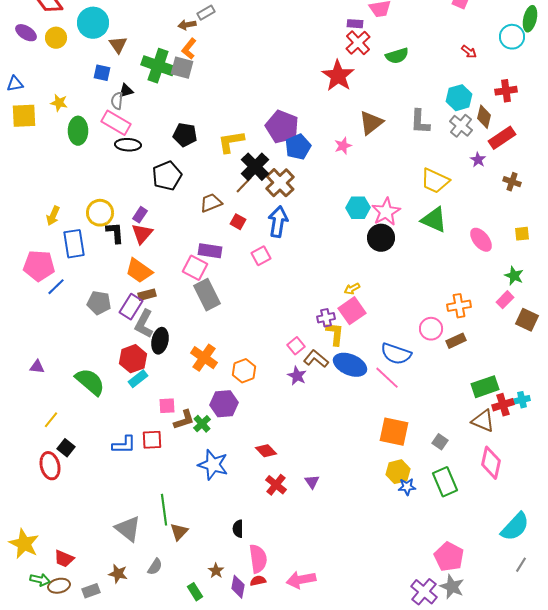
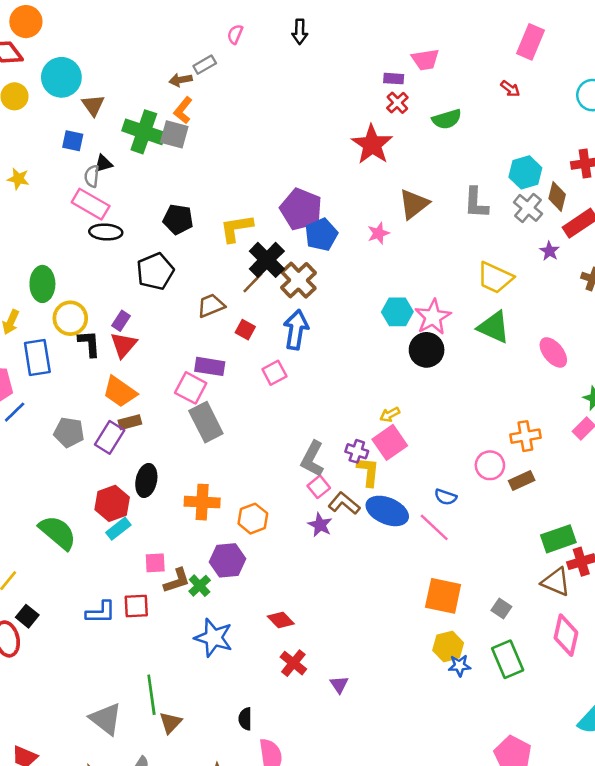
red cross: (358, 43) -> (397, 103), size x0.7
red arrow: (469, 52) -> (510, 89), moved
green ellipse: (78, 131) -> (42, 284), moved
purple cross: (326, 318) -> (357, 451), turned 30
gray L-shape: (144, 324) -> (312, 459), moved
blue semicircle: (396, 354) -> (446, 497), size x0.6
orange cross: (204, 358) -> (202, 502), turned -32
purple triangle: (312, 482) -> (339, 685), moved

